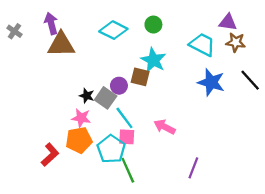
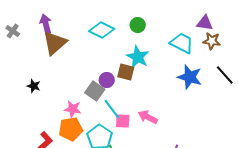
brown triangle: (61, 45) -> (55, 43), turned -40
black star: (87, 96) -> (34, 86), moved
pink square: (127, 137) -> (123, 121), moved

